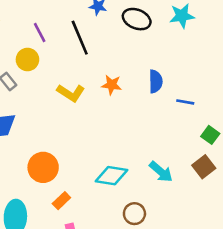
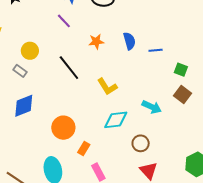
purple line: (40, 33) -> (64, 21), moved
black line: (80, 38) -> (69, 68), moved
orange star: (112, 85) -> (96, 42), moved
yellow L-shape: (71, 93) -> (107, 87), moved, turned 40

